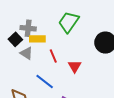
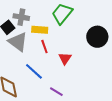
yellow rectangle: (37, 39) -> (40, 30), moved
gray triangle: (26, 53) -> (18, 42), size x1.5

